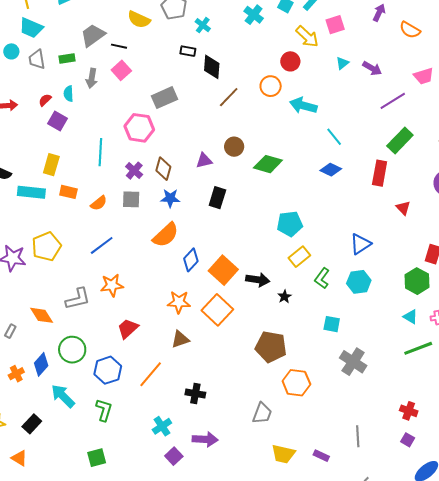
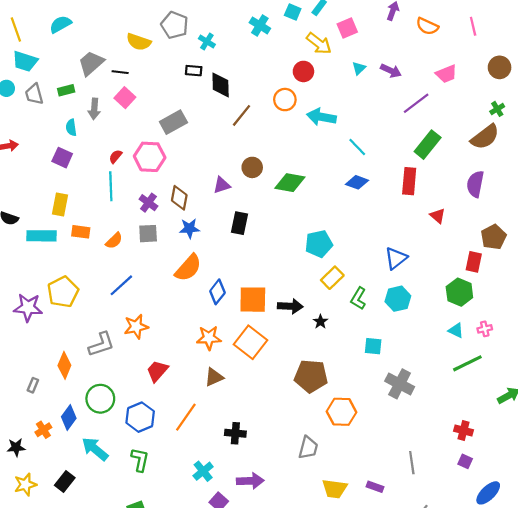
red semicircle: (45, 100) -> (115, 156), moved
orange square: (223, 270) -> (253, 300), turned -36
orange diamond: (42, 315) -> (64, 365), turned 60

